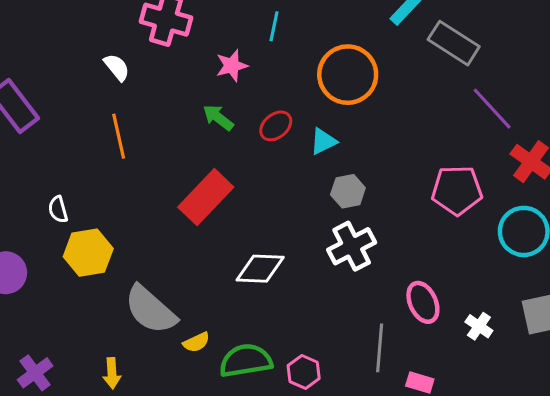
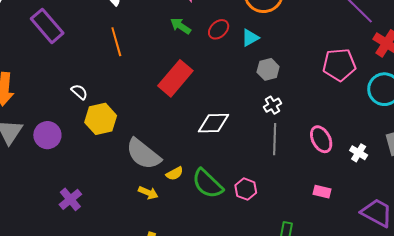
white semicircle: (58, 209) -> (79, 92), turned 150
white cross: (352, 246) -> (272, 105), size x0.6
gray line: (380, 348) -> (275, 139), moved
green semicircle: (246, 361) -> (208, 184), turned -124
yellow arrow: (112, 373) -> (148, 193), moved, turned -60

